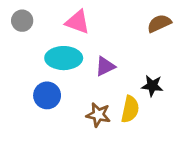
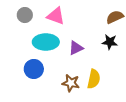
gray circle: (22, 21) -> (25, 15), moved
black star: (152, 86) -> (110, 42), moved

